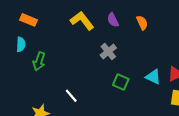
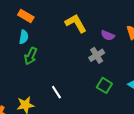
purple semicircle: (113, 20) -> (108, 35), moved, turned -48
cyan semicircle: (21, 44) -> (24, 37), moved

